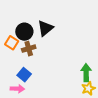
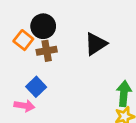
black triangle: (45, 28) -> (96, 44), moved

